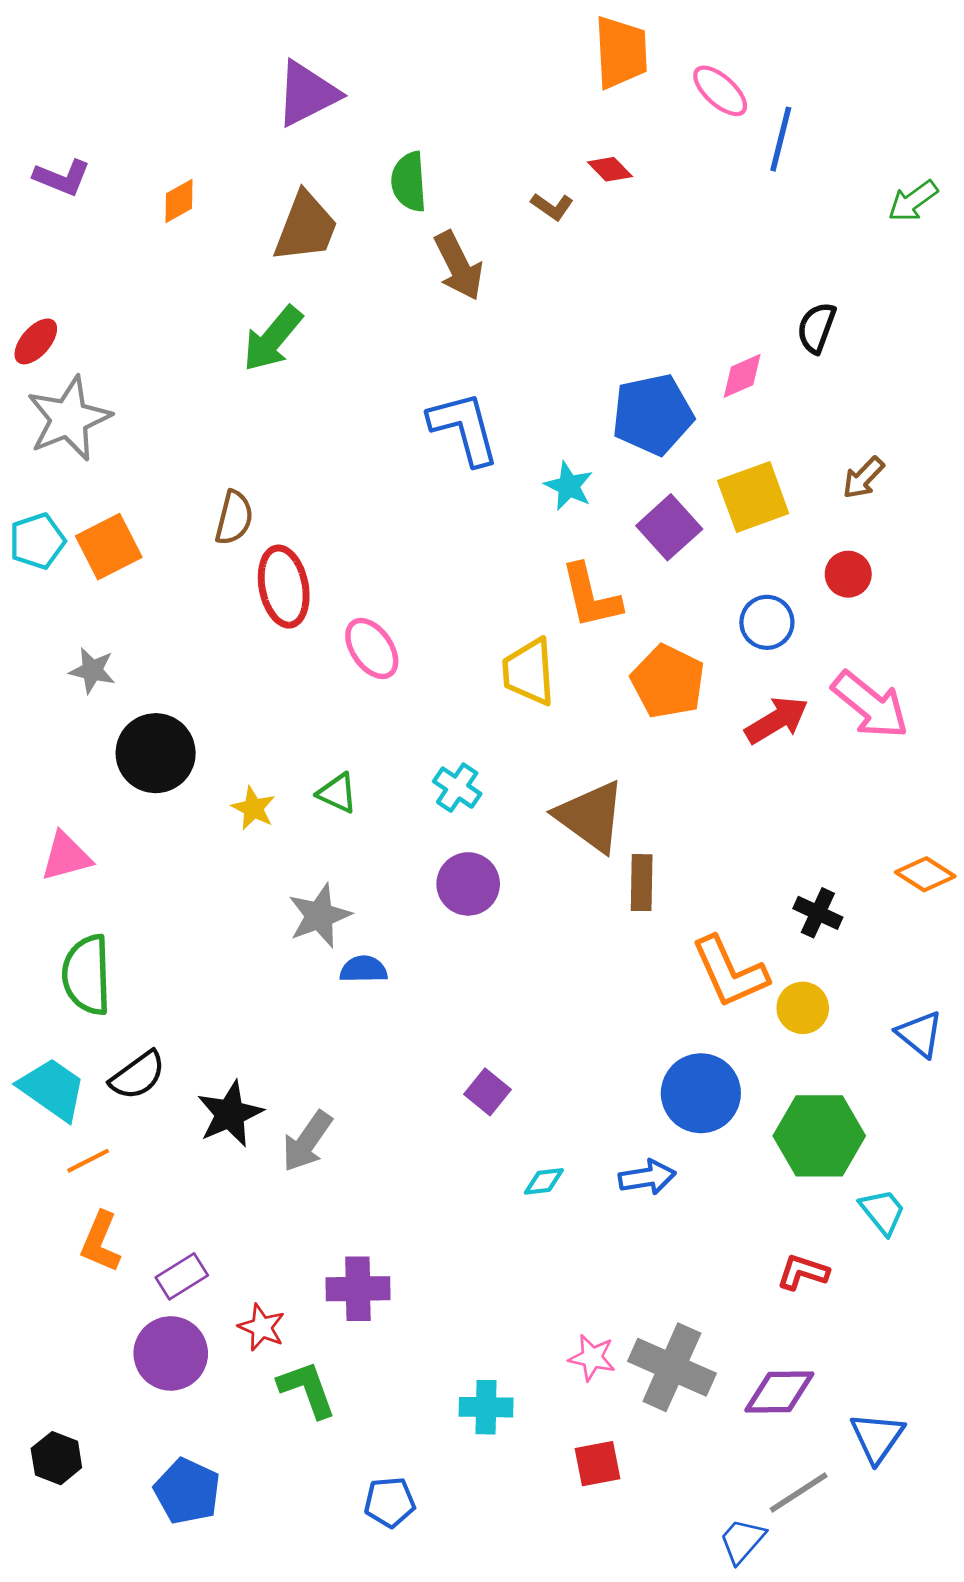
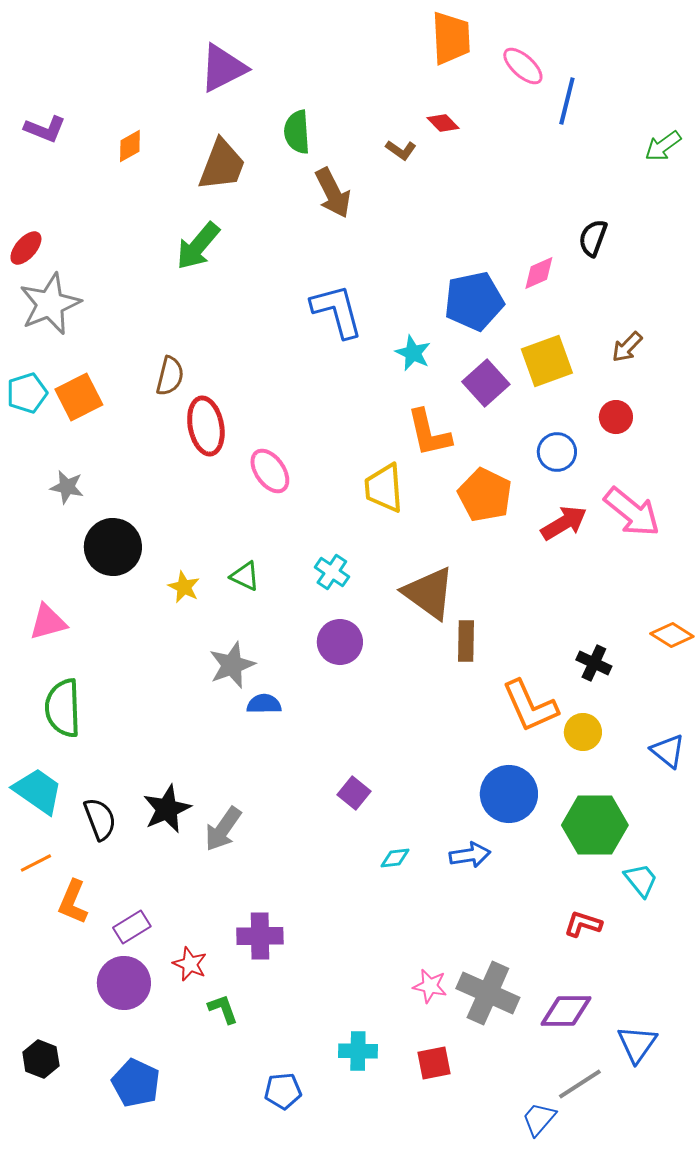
black semicircle: (138, 1075) -> (100, 819), moved, turned -75
orange line: (88, 1161) -> (36, 863), moved
green L-shape: (307, 1389) -> (223, 1009), size x0.7
cyan cross: (486, 1407) -> (358, 1051), moved

